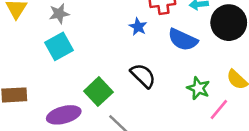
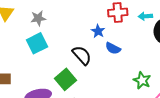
blue semicircle: (183, 40) -> (113, 48), moved, size x0.7
black semicircle: (143, 76) -> (82, 55), moved

